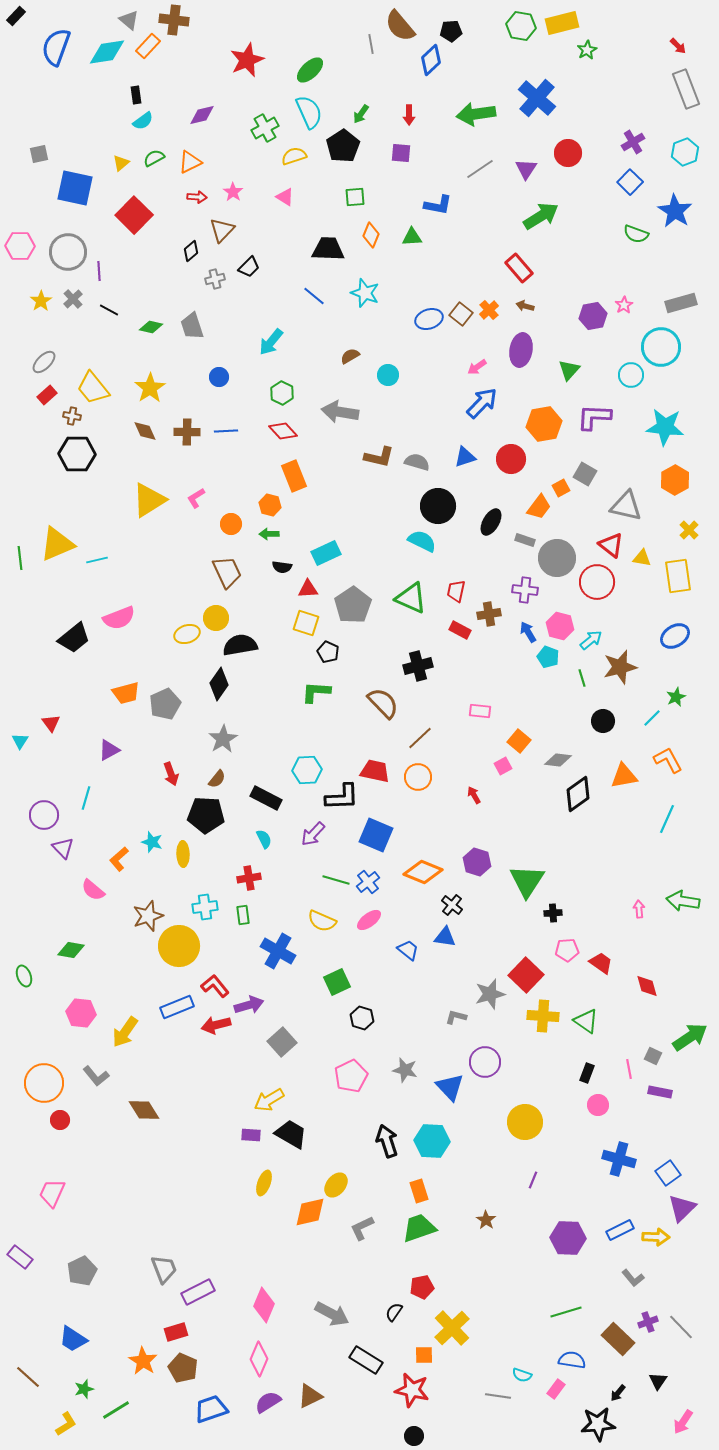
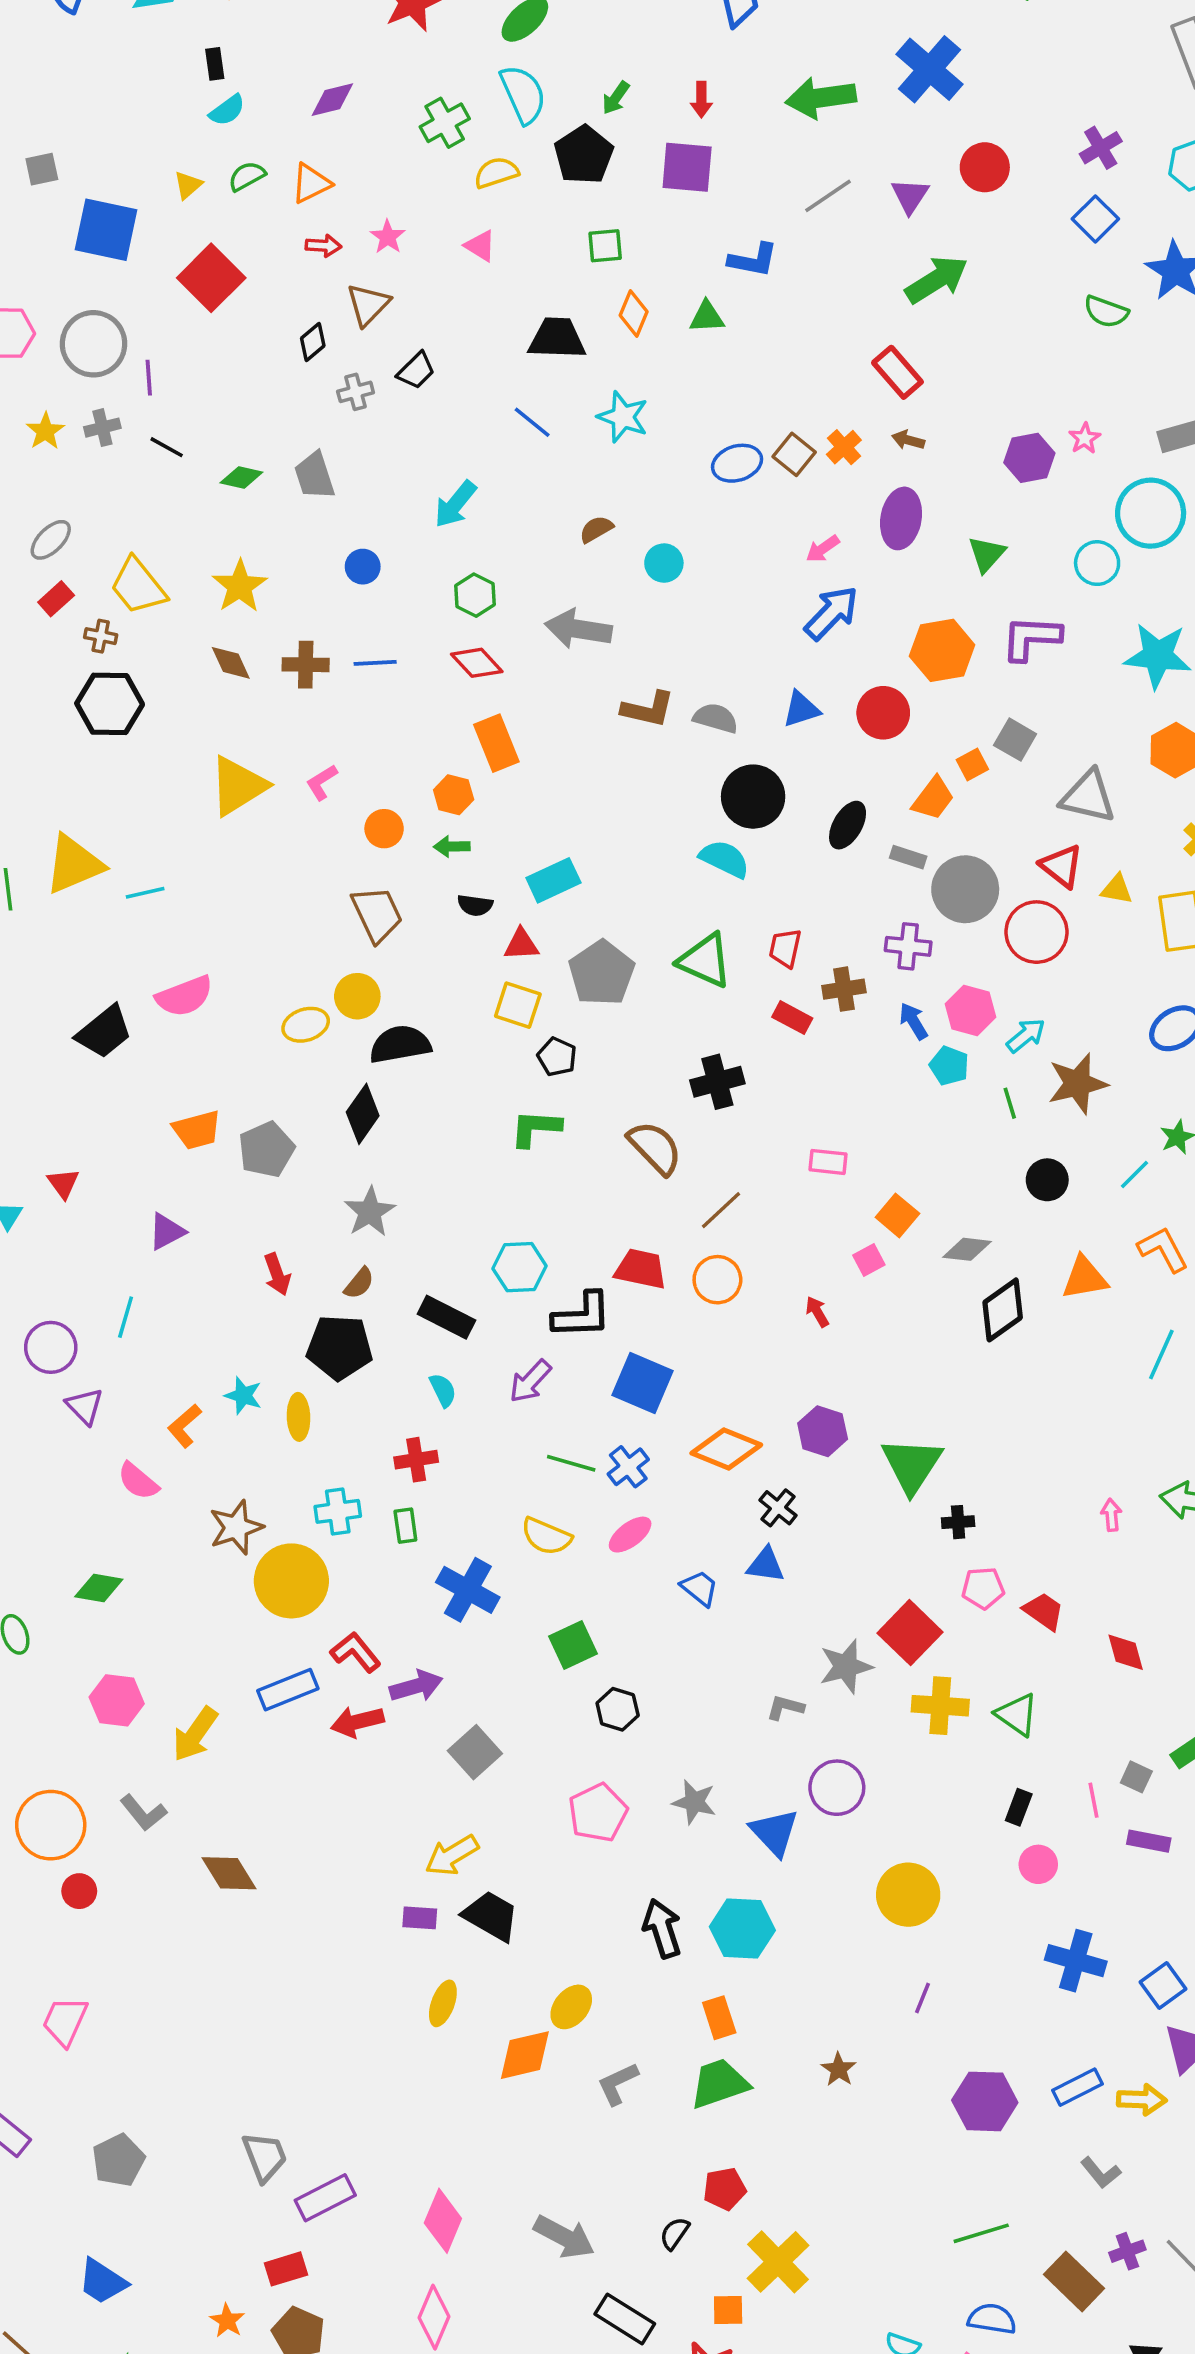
purple square: (401, 153) -> (687, 167), size x1.5
gray cross: (73, 299) -> (102, 428), turned 30
orange star: (143, 1361) -> (227, 2321), size x0.7

